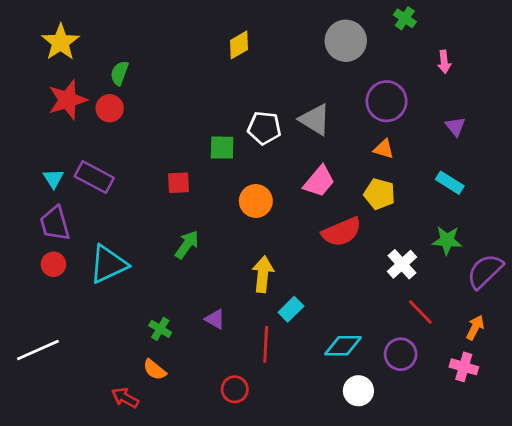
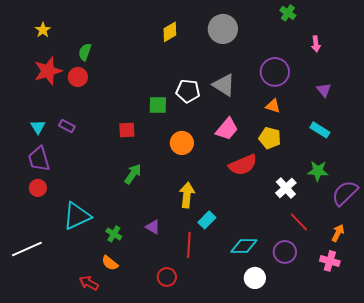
gray circle: (346, 41) -> (223, 29), moved
yellow star: (60, 42) -> (43, 30), size x0.6
purple rectangle: (94, 177) -> (67, 126), size x0.6
cyan triangle: (108, 264) -> (77, 216), moved

